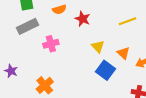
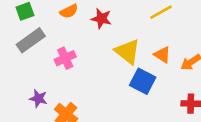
yellow triangle: (98, 46) -> (127, 52), size x1.5
purple star: (11, 71) -> (38, 99), moved

